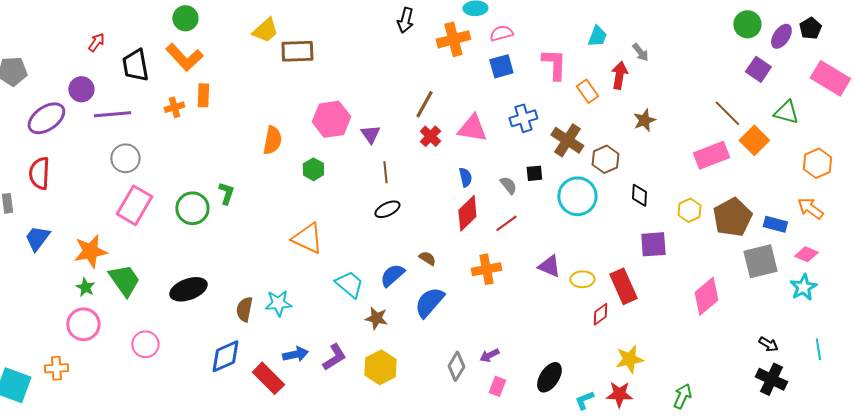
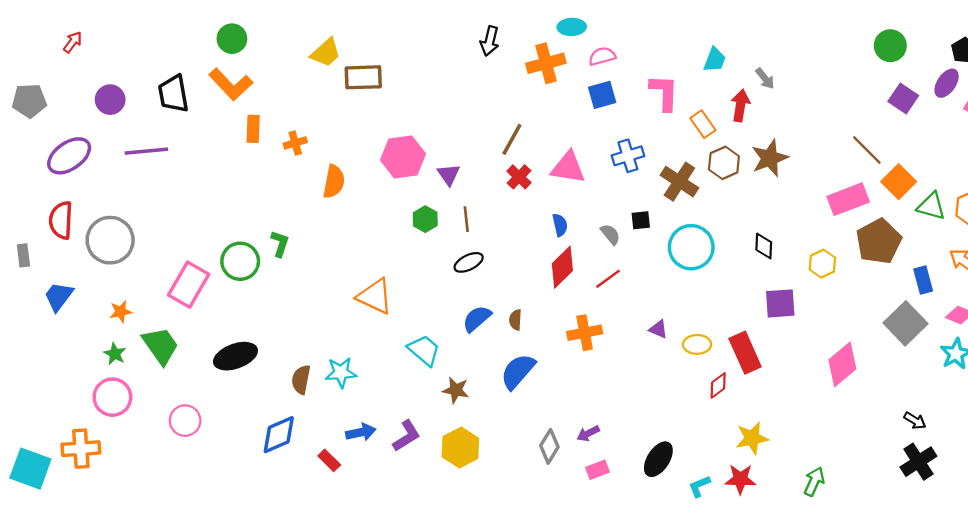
purple ellipse: (781, 36) -> (947, 83), moved
red arrow: (96, 42) -> (73, 42), moved
purple circle: (81, 89) -> (110, 100), moved
orange cross: (174, 107) -> (295, 143), moved
green triangle: (786, 112) -> (931, 206), moved
brown star: (644, 120) -> (770, 158), size x1.4
gray circle: (125, 158) -> (110, 240), moved, size x1.4
brown hexagon: (605, 159) -> (724, 163), moved
green hexagon: (313, 169) -> (425, 219), moved
pink rectangle: (134, 205) -> (189, 285), moved
brown pentagon: (732, 217) -> (879, 241), moved
blue rectangle: (775, 224) -> (923, 280), turned 60
orange star: (90, 251) -> (121, 312), size x0.6
brown semicircle: (427, 258) -> (515, 320), turned -120
gray square: (760, 261) -> (906, 323), turned -30
purple triangle: (549, 266) -> (658, 329), size x0.7
blue semicircle: (392, 275) -> (477, 319), moved
orange cross: (56, 368) -> (81, 449), size x1.4
red rectangle: (268, 378) -> (329, 460), size x0.6
black cross: (771, 379) -> (918, 462), turned 32
pink rectangle: (497, 386) -> (597, 470), turned 48

